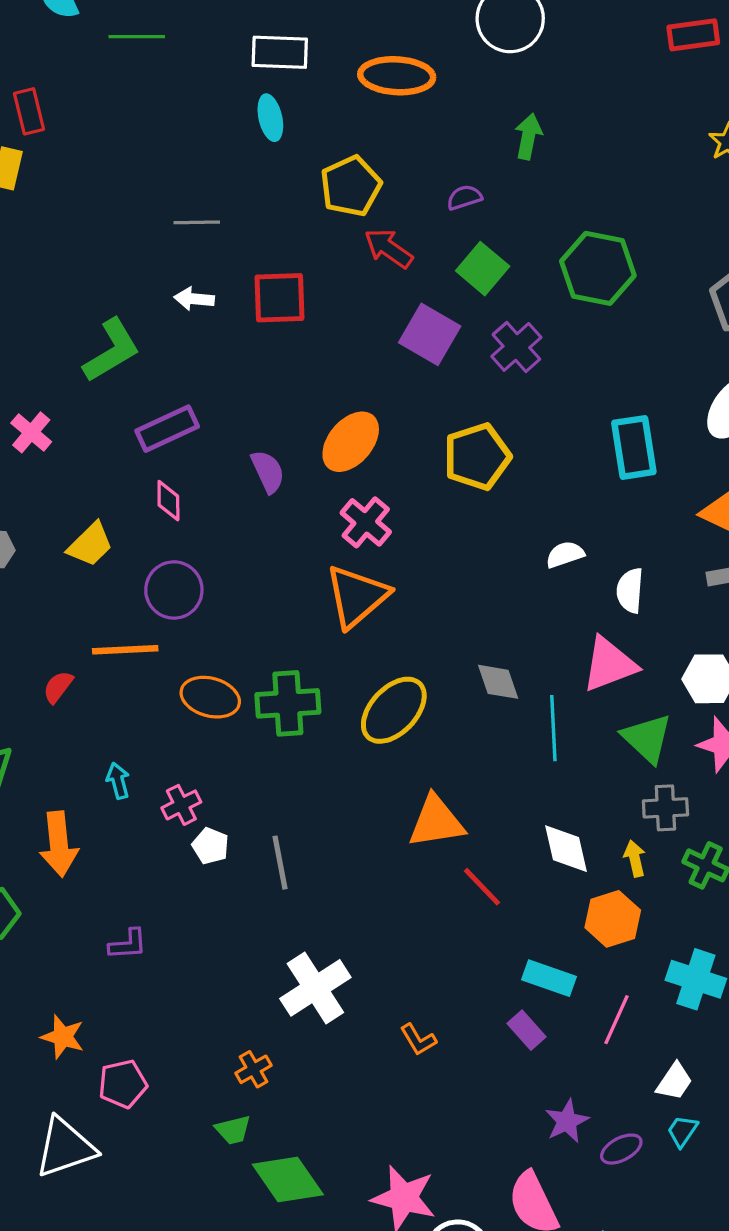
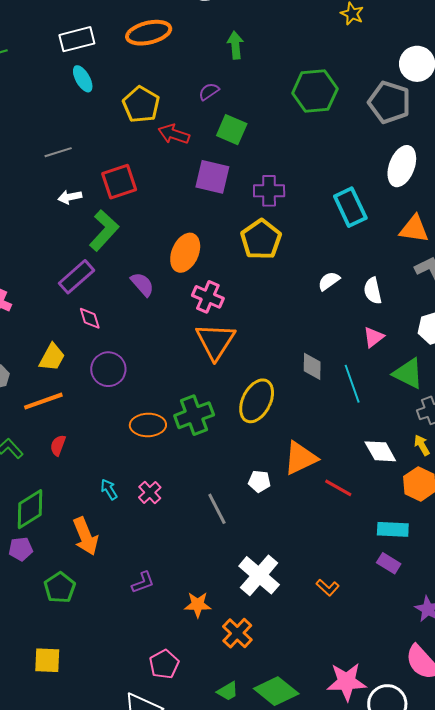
green hexagon: (598, 268) -> (315, 91), moved
purple cross: (516, 347) -> (269, 191), moved, turned -32
green L-shape: (112, 350) -> (104, 230), moved
orange line: (125, 650) -> (43, 401), moved
pink triangle: (609, 664) -> (374, 337), size x0.6
gray diamond: (498, 682) -> (312, 366), turned 36
white pentagon: (211, 846) -> (259, 481), moved
orange star: (63, 1037) -> (198, 605), moved
orange cross: (254, 1069) -> (237, 633), size x1.4
green trapezoid: (233, 1130) -> (228, 691), moved

